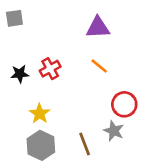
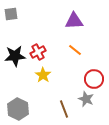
black star: (20, 74) -> (15, 56), size x1.5
yellow star: (40, 114) -> (43, 75), moved
gray hexagon: (41, 145) -> (18, 109), moved

